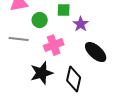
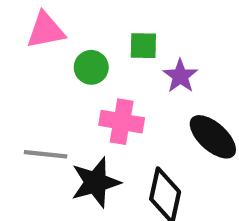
gray line: (19, 39) -> (46, 154), moved
pink cross: (54, 45) -> (122, 122), turned 30

